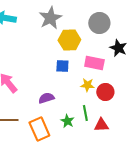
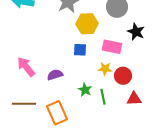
purple semicircle: (46, 98) -> (55, 75), moved
green star: (67, 121) -> (85, 90), moved
red triangle: (101, 125) -> (134, 99), moved

